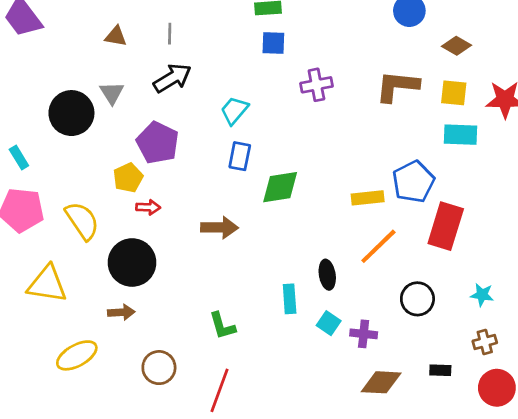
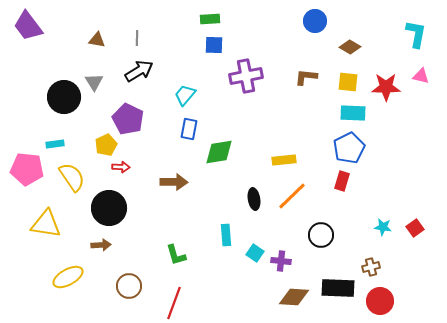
purple cross: (316, 85) -> (246, 76), size x1.4
brown L-shape: (397, 86) -> (306, 77), size x0.7
cyan rectangle: (19, 158) -> (55, 144), moved, turned -66
blue pentagon: (413, 182) -> (349, 148), moved
red rectangle: (446, 226) -> (342, 181), size x0.6
black ellipse: (327, 275) -> (254, 199), moved
cyan star: (482, 295) -> (383, 227), moved
black rectangle: (440, 370) -> (338, 288), size x2.0

